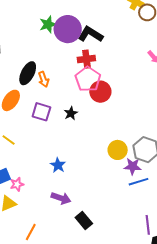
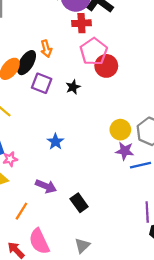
red cross: (86, 59) -> (81, 23), moved
black ellipse: (28, 73) -> (27, 63), moved
purple star: (133, 166) -> (125, 151), moved
purple arrow: (61, 198) -> (46, 186), moved

